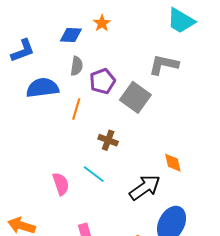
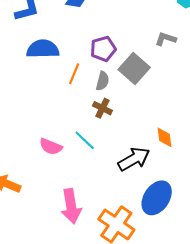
gray L-shape: (164, 65) -> (166, 39), size x0.7
gray semicircle: (77, 66) -> (102, 81), moved
pink semicircle: (61, 184) -> (51, 147), turned 125

